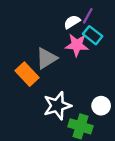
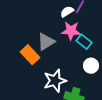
cyan rectangle: (93, 35) -> (84, 42), moved
white circle: (101, 106) -> (91, 66), moved

